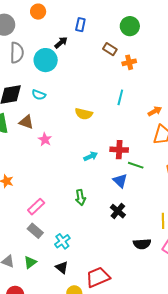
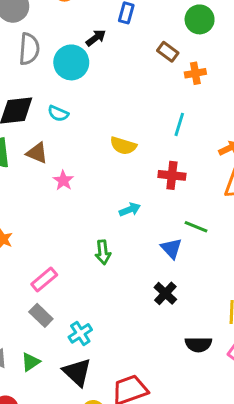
red cross: (119, 150) -> (172, 175), moved
green arrow: (80, 197) -> (103, 252), moved
black triangle: (62, 267) -> (77, 372), size x1.5

